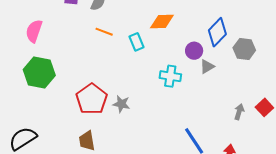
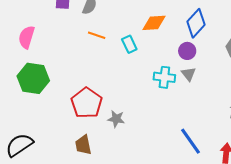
blue diamond: (217, 32) -> (196, 23), moved
gray triangle: (207, 67) -> (188, 74), moved, turned -35
gray star: (121, 104) -> (116, 119), moved

